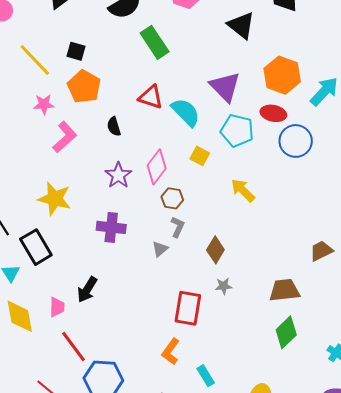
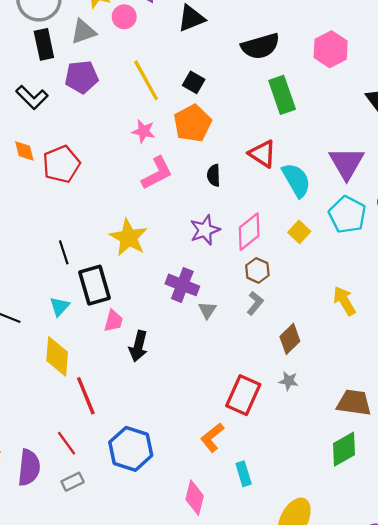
yellow arrow: (243, 190) -> (344, 301), moved
gray triangle: (160, 249) -> (207, 310), moved, turned -30
black arrow: (87, 290) -> (138, 346), turned -32
pink trapezoid: (57, 307) -> (113, 321), moved
red line: (73, 346) -> (86, 396), moved

